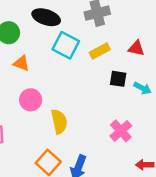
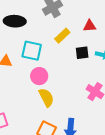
cyan square: (66, 45) -> (32, 51), moved
pink circle: (31, 100) -> (39, 76), moved

